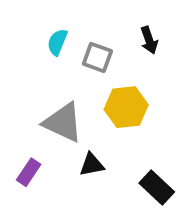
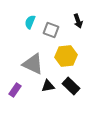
black rectangle: (157, 187) -> (71, 86), moved

